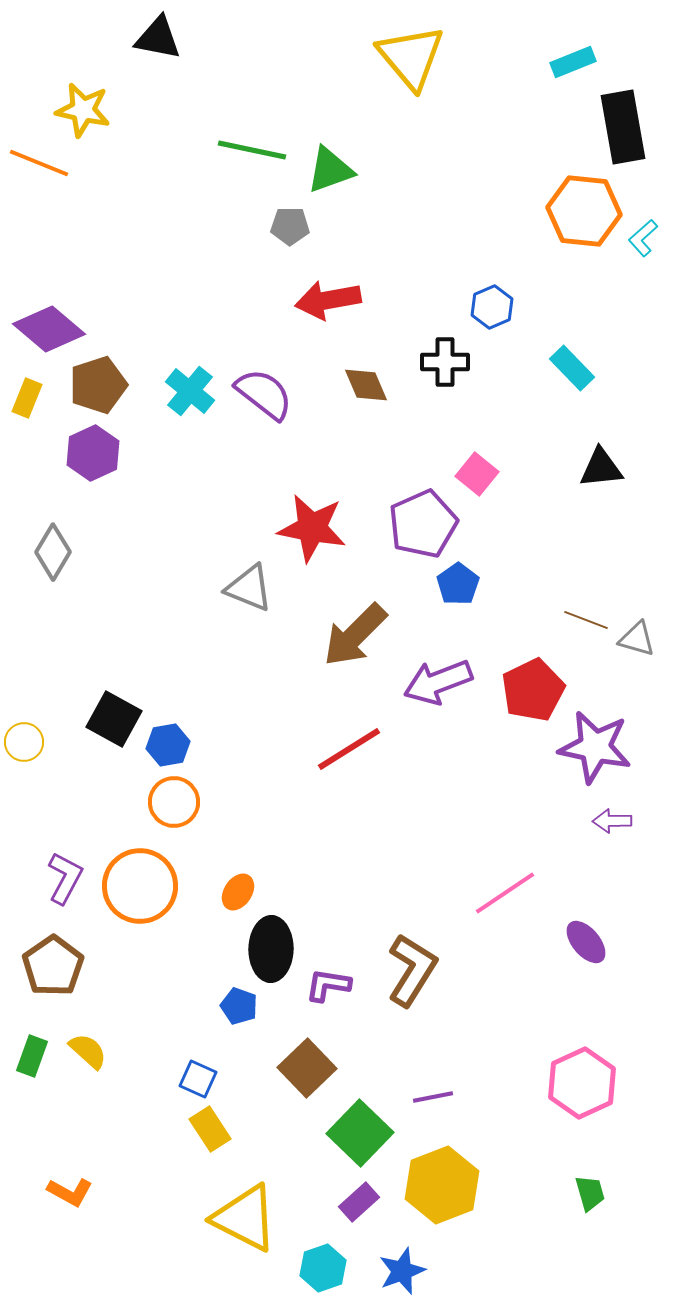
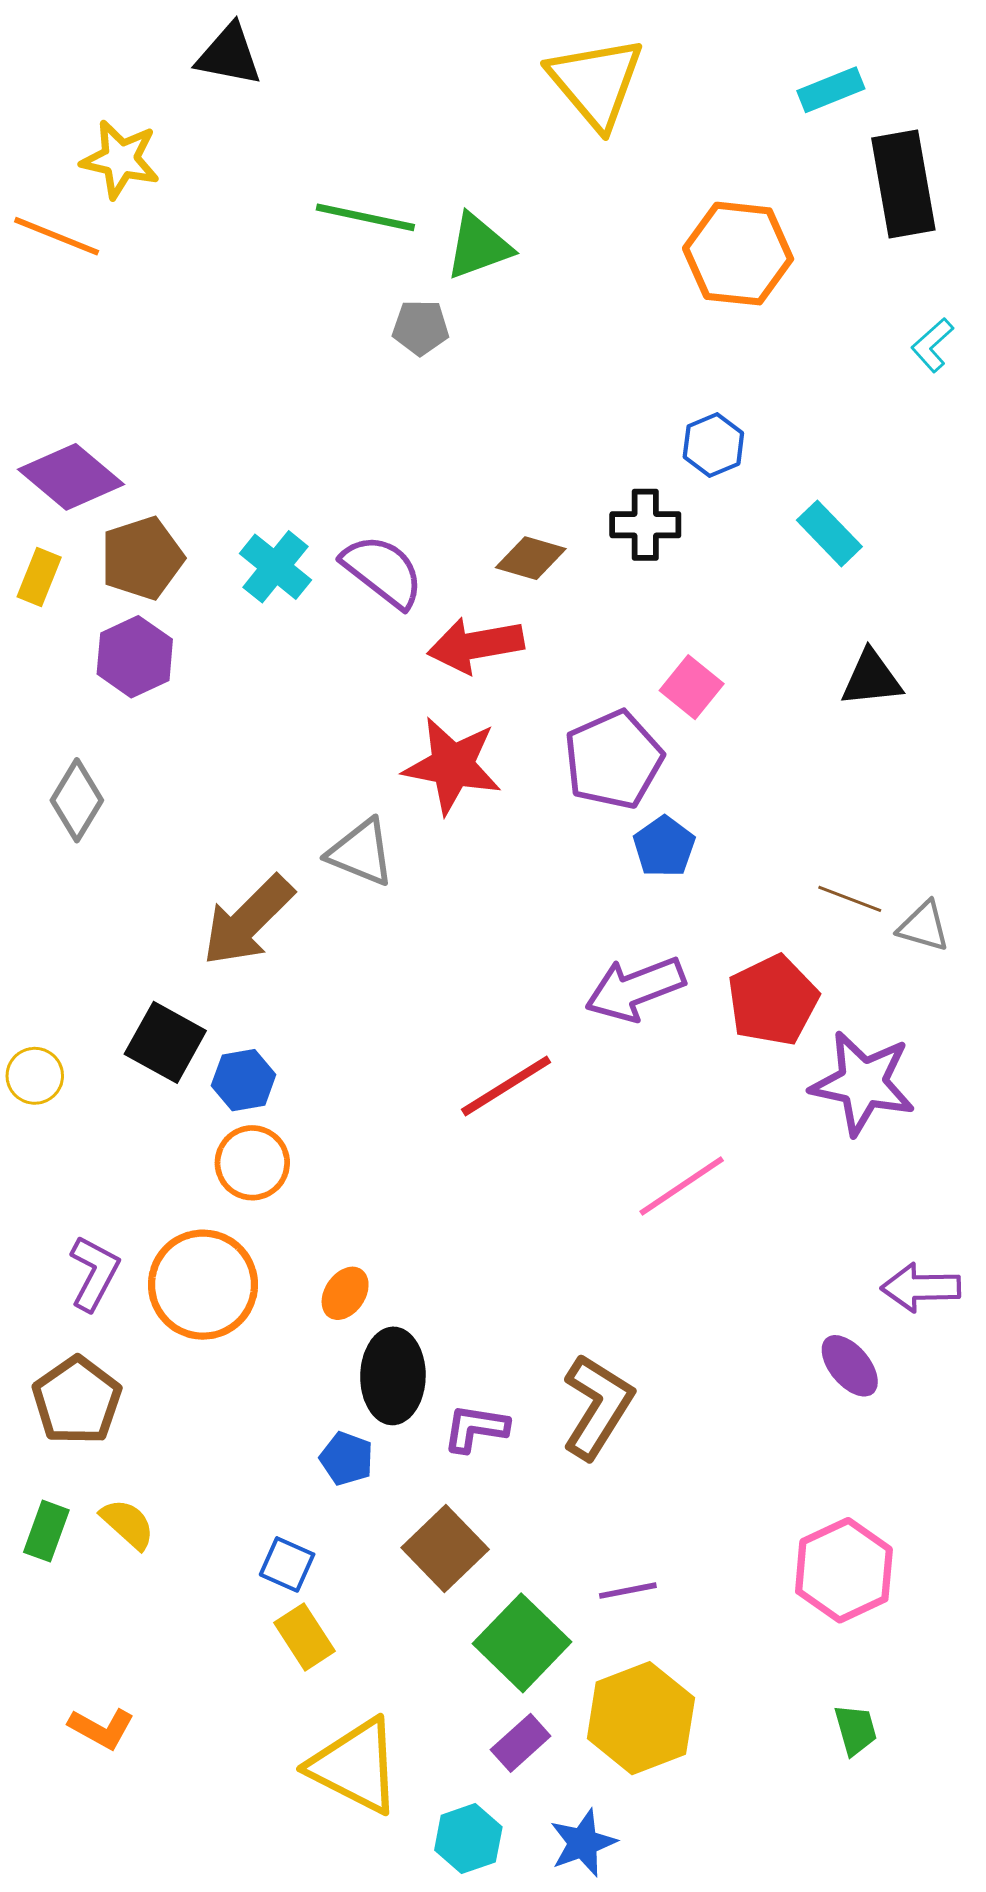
orange hexagon: (584, 211) -> (738, 254), moved
red arrow: (328, 300) -> (476, 645), moved
brown diamond: (366, 385) -> (531, 558), turned -51
brown arrow: (355, 635) -> (248, 921), moved
purple arrow: (612, 821) -> (921, 1287), moved, size x1.4
pink line: (505, 893) -> (682, 1186), moved

